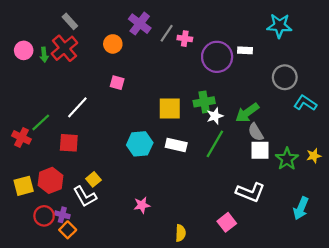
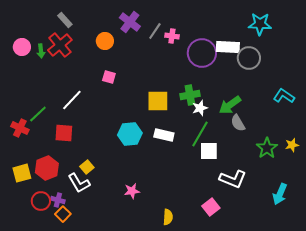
white rectangle: (245, 50) -> (228, 47), size x1.6
gray circle: (285, 77) -> (249, 58), moved
white square: (260, 150) -> (209, 151), moved

